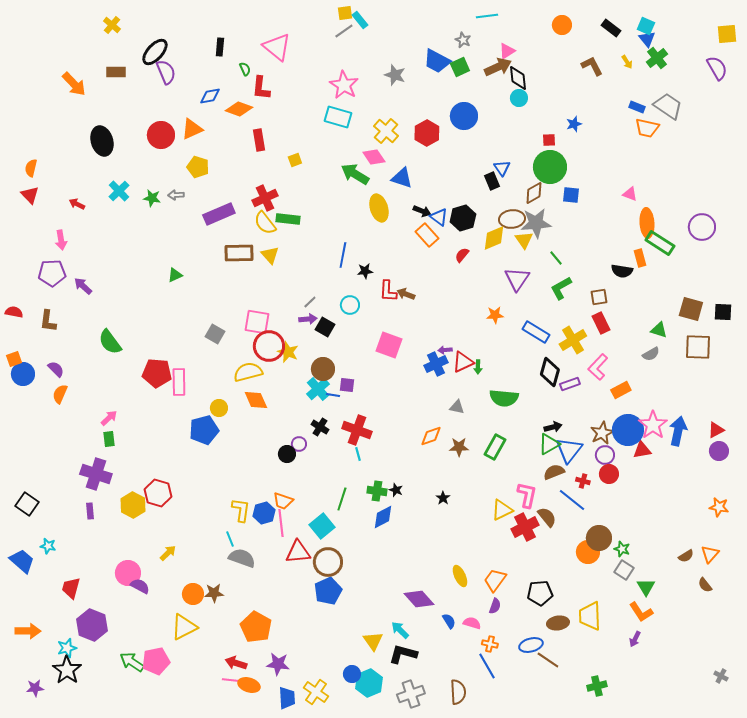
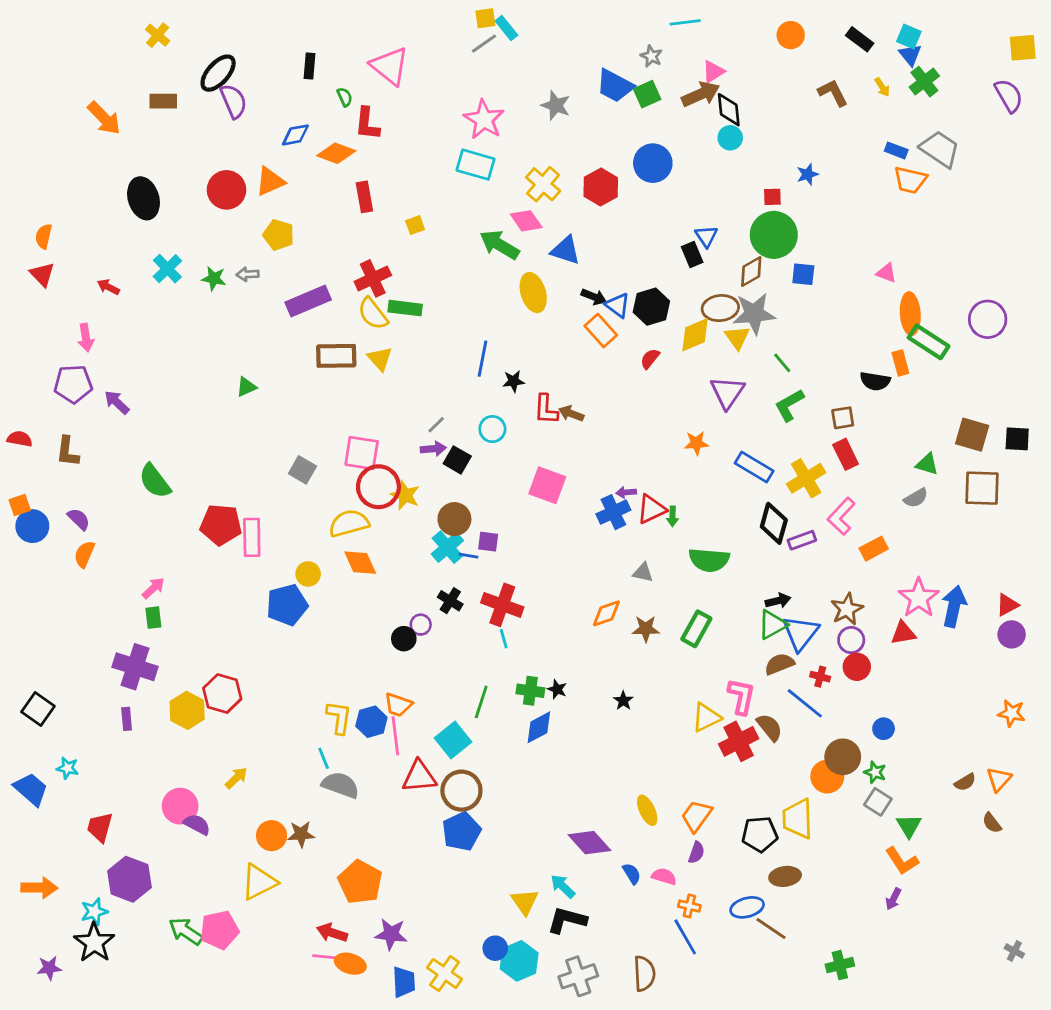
blue circle: (628, 430) -> (884, 729), moved, size x0.5
yellow trapezoid: (590, 616) -> (798, 819), moved

